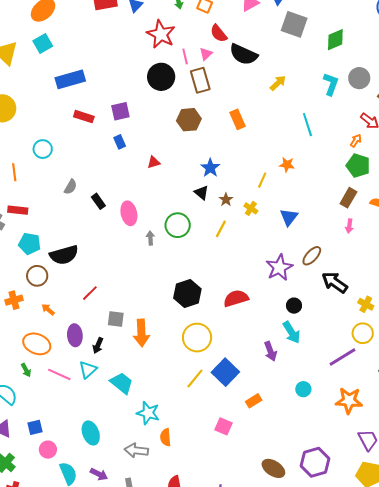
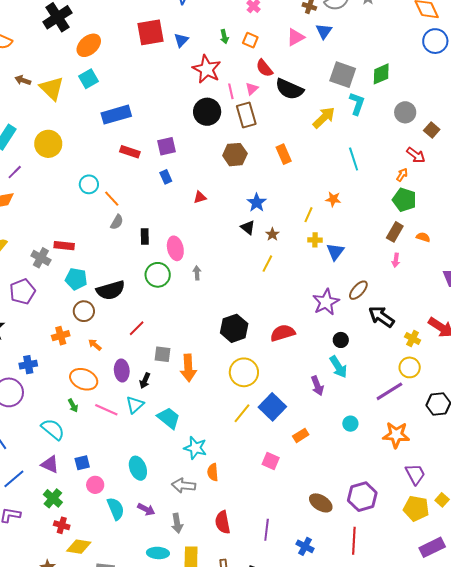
gray square: (294, 24) -> (343, 75), moved
yellow arrow: (278, 83) -> (324, 118), size x1.4
cyan L-shape: (331, 84) -> (357, 104), moved
orange line: (14, 172) -> (112, 199), moved, turned -36
black rectangle: (98, 201) -> (145, 236), turned 35
yellow cross: (251, 208) -> (315, 240), moved, turned -32
green circle: (178, 225) -> (158, 275), moved

